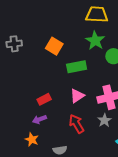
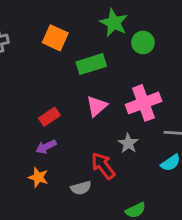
gray star: (104, 120) -> (128, 143), moved
red arrow: (76, 124) -> (103, 166), moved

